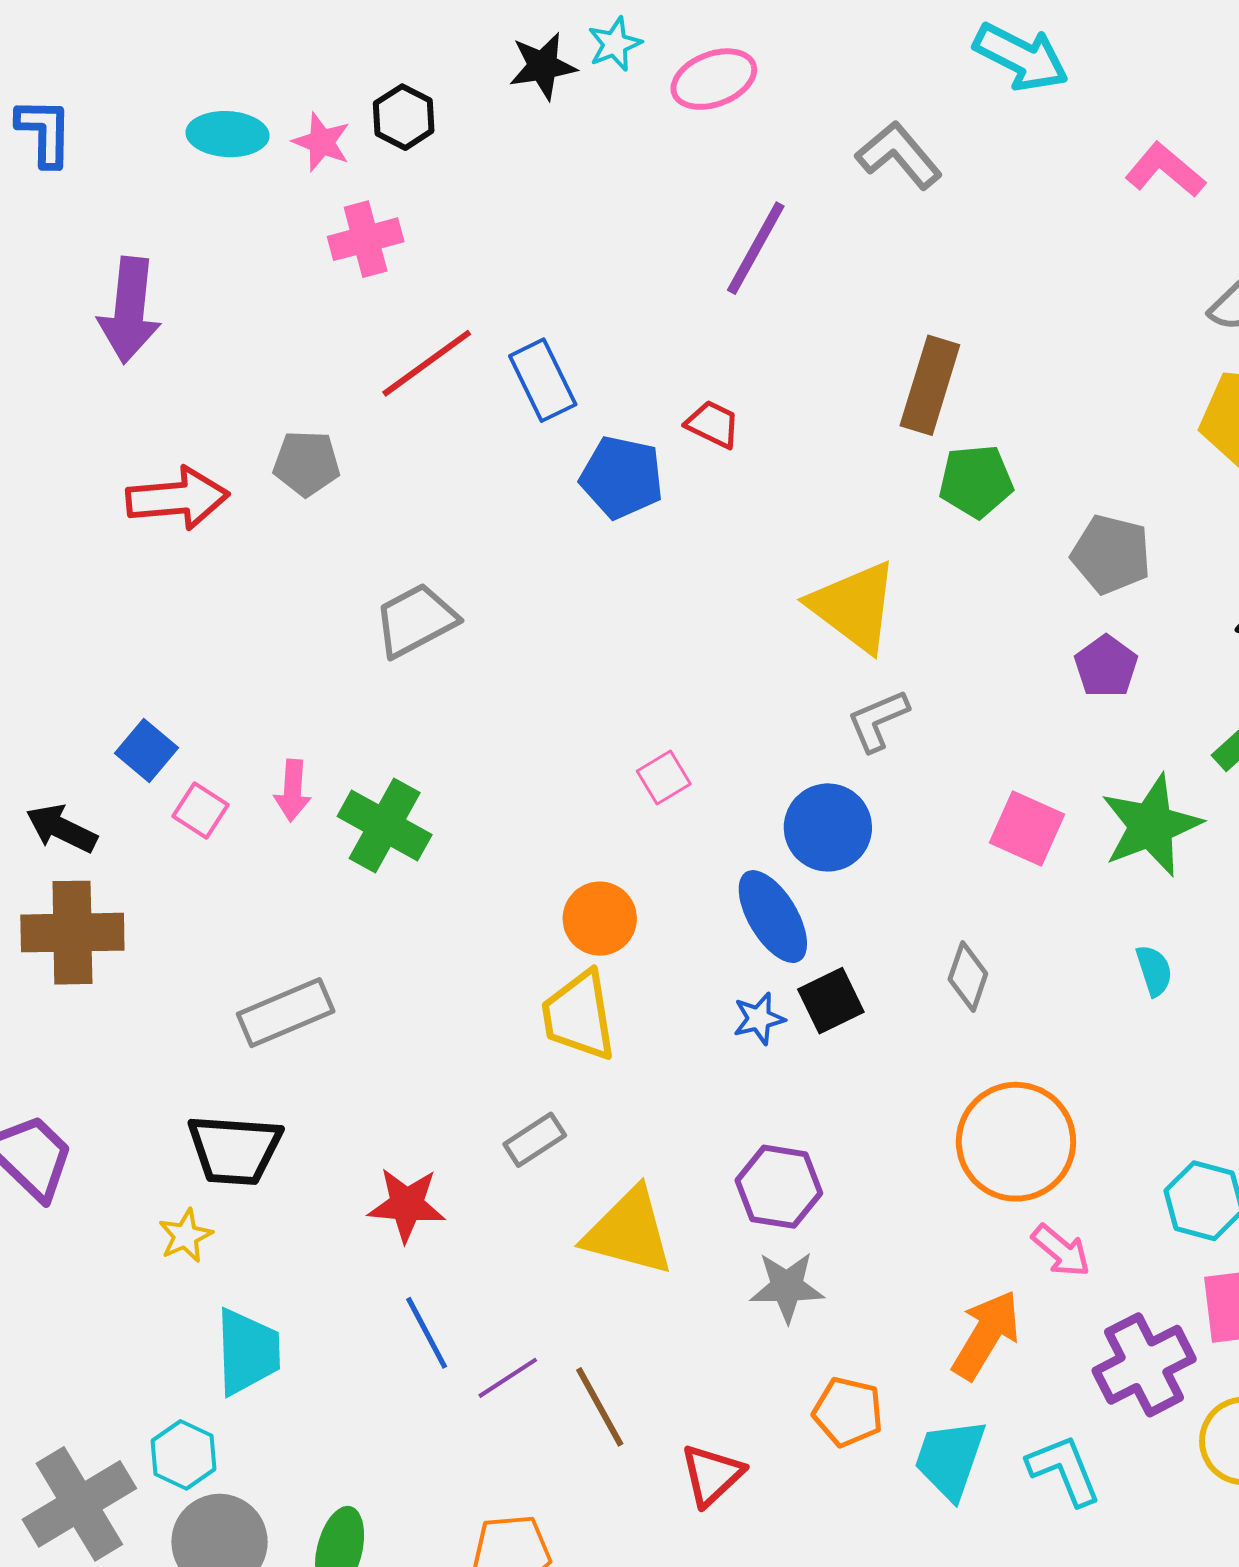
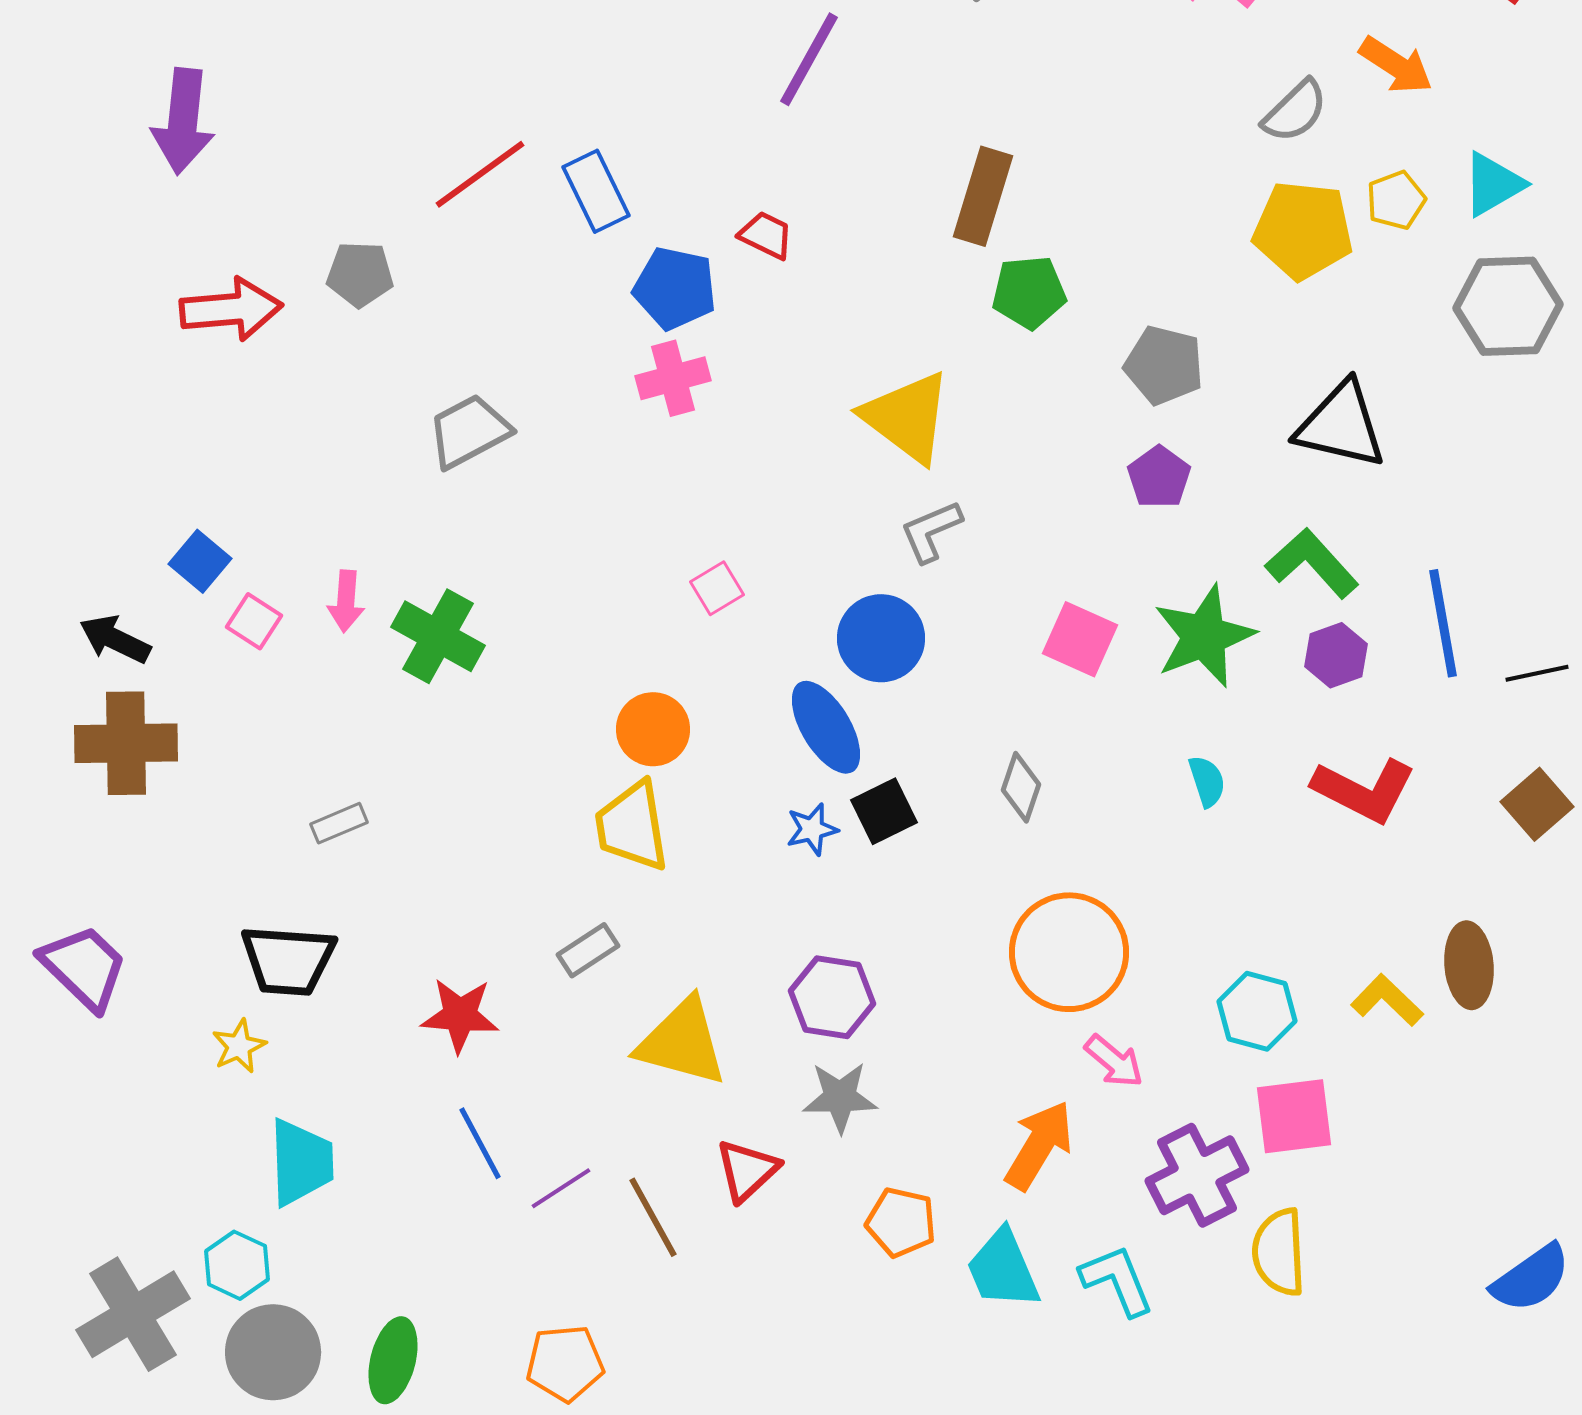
pink cross: (366, 239) -> (673, 378), moved
gray rectangle: (286, 1013) -> (339, 823), size x0.6
cyan trapezoid: (950, 1459) -> (1003, 1269), turned -42
red triangle: (712, 1475) -> (747, 1170), moved

